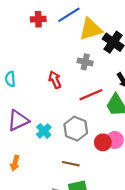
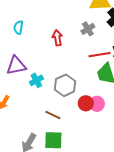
gray cross: (85, 62) -> (88, 29), turned 32
red line: (91, 95) -> (99, 55), moved

